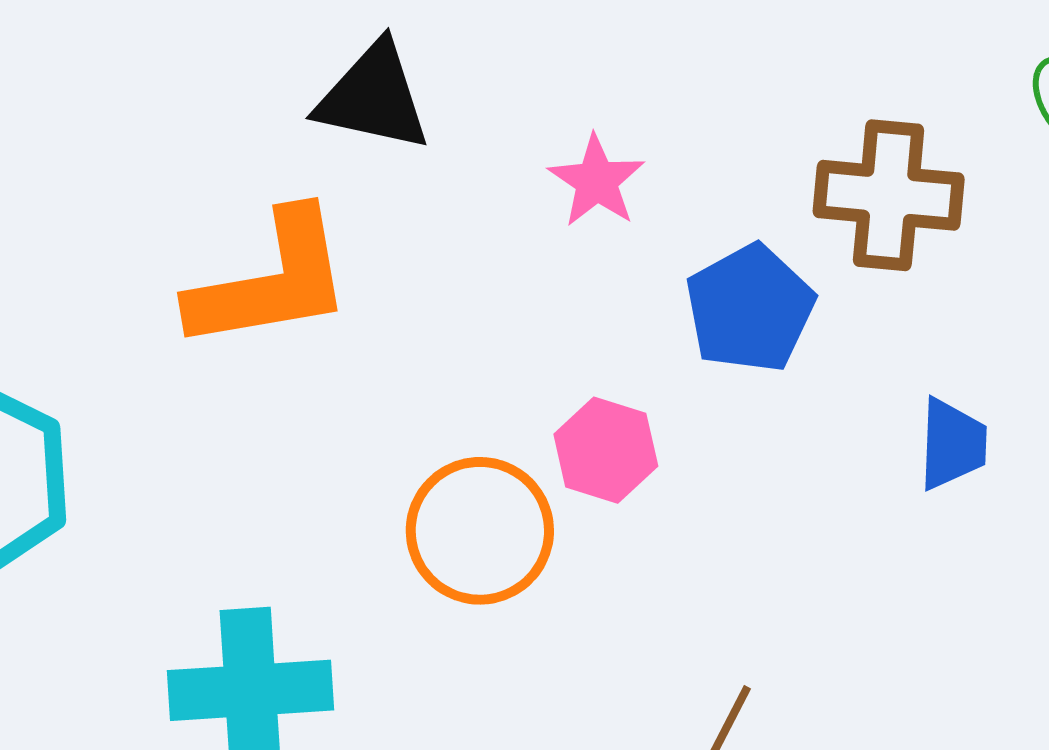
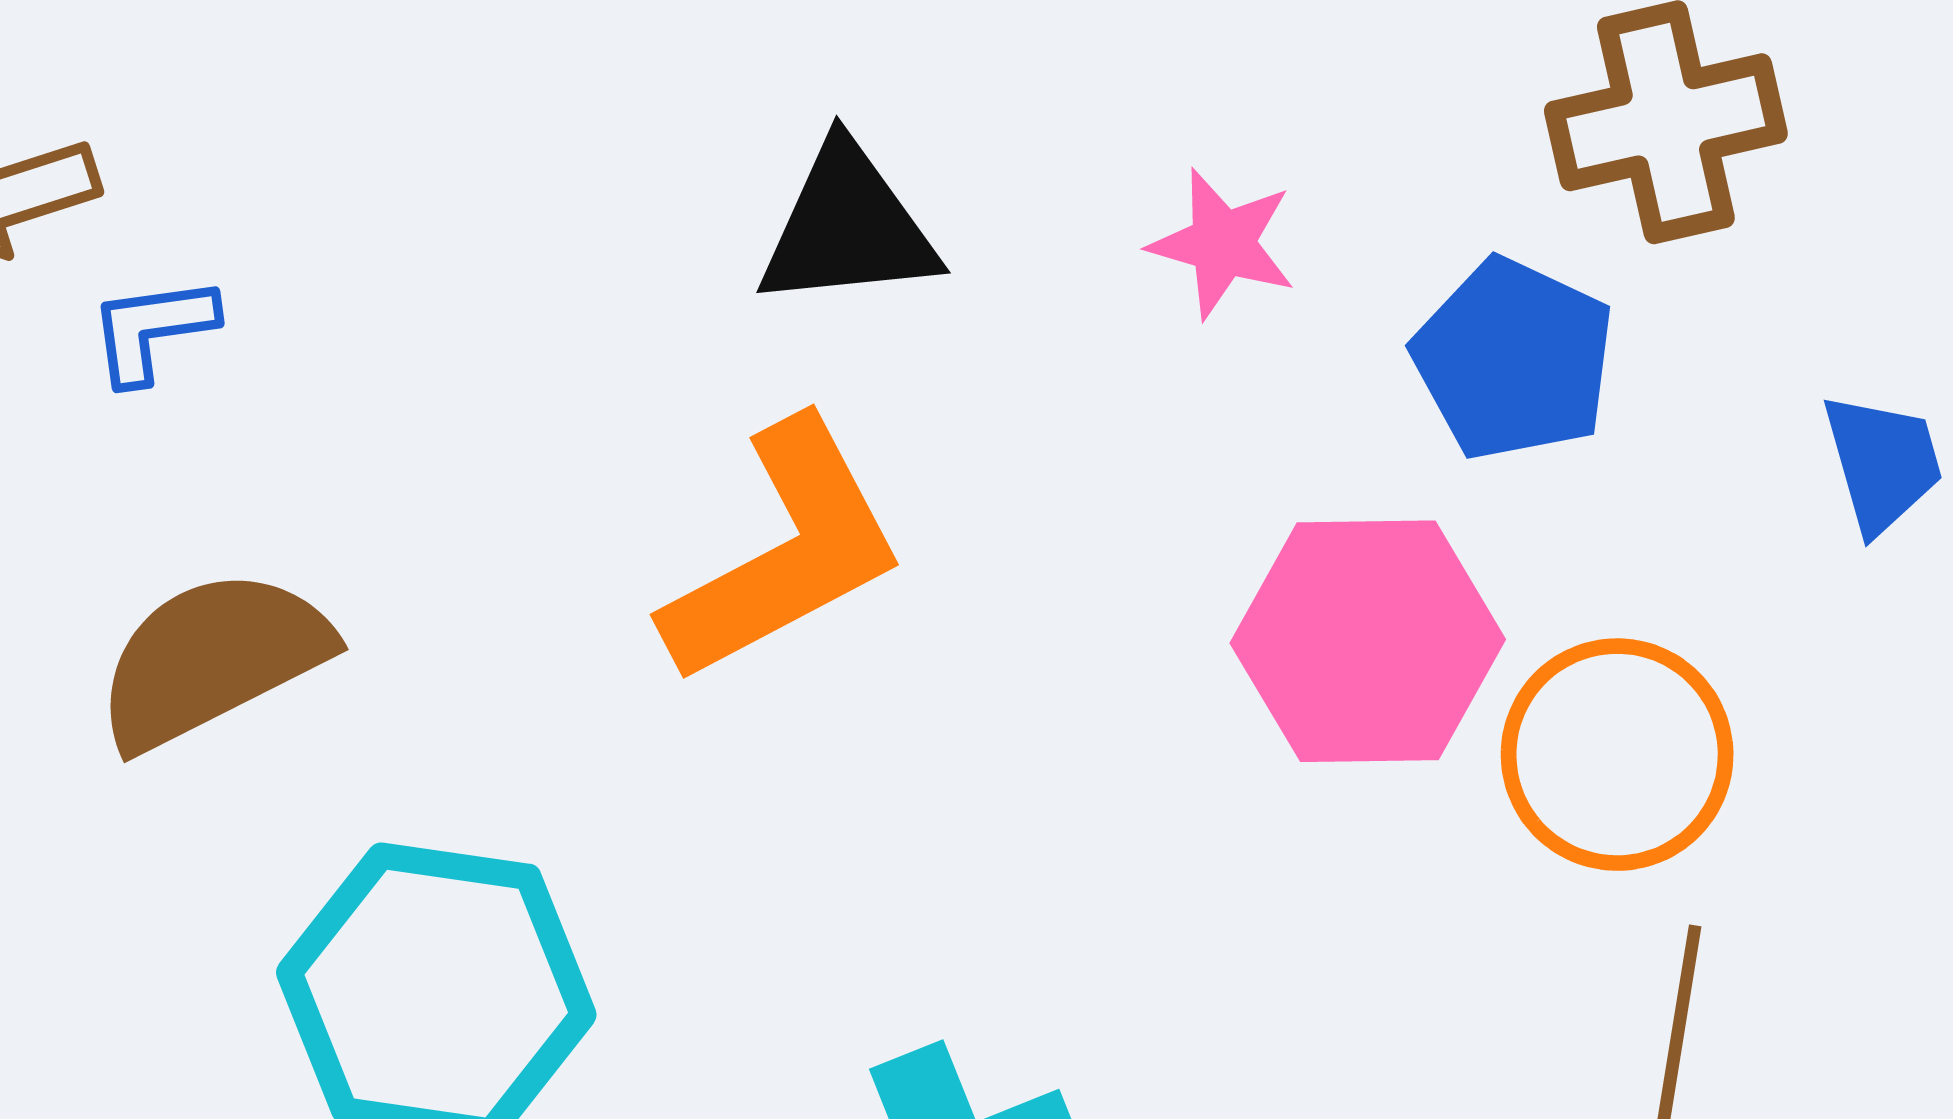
pink hexagon: (606, 450) -> (1368, 641), size x1.6
orange circle: (480, 531) -> (1617, 755), moved

